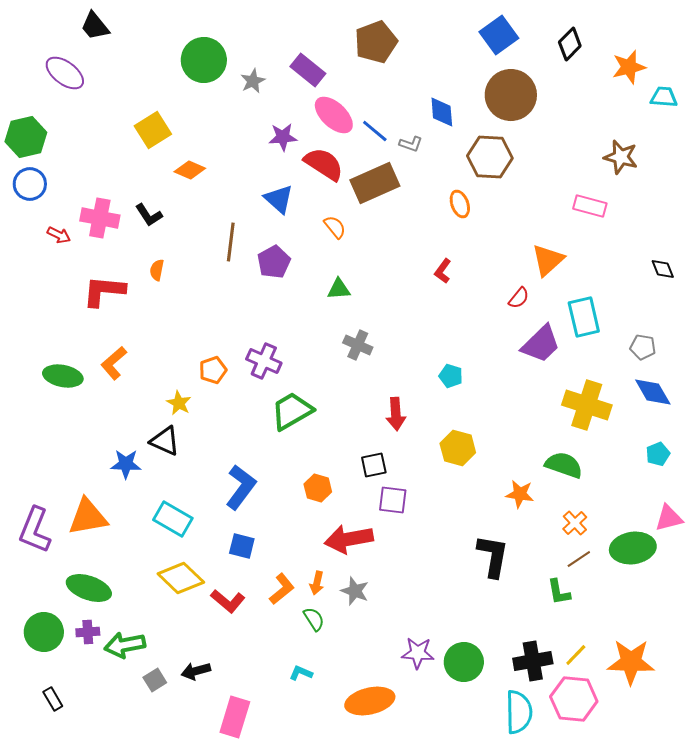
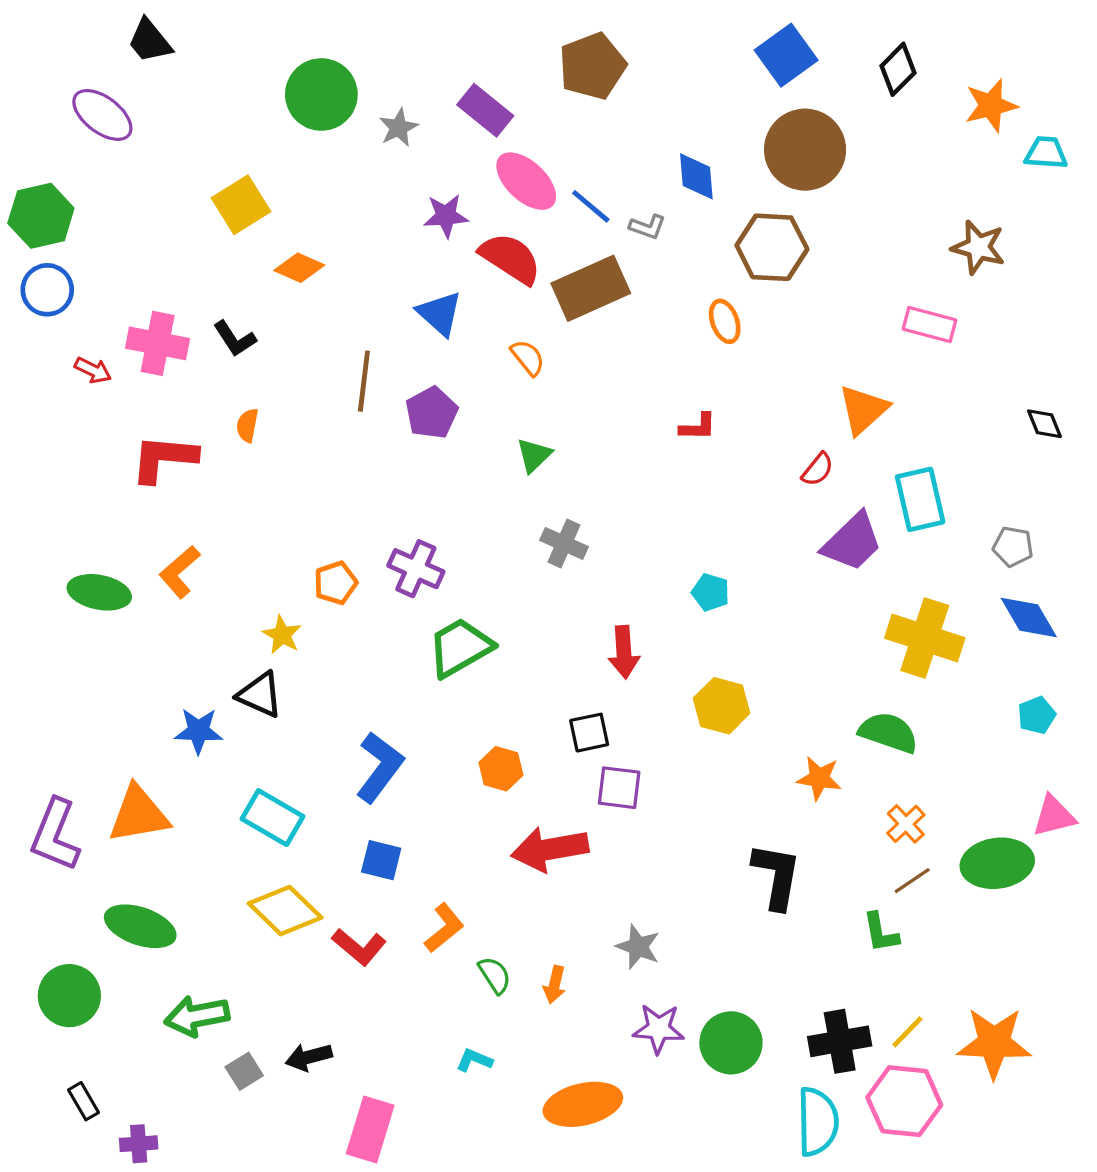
red L-shape: (443, 271) -> (698, 427), turned -125
green triangle: (339, 289) -> (534, 455), turned -40
orange arrow: (317, 583) -> (555, 985), moved
gray star: (355, 591) -> (638, 947), moved
purple cross: (88, 632) -> (139, 1144), moved

